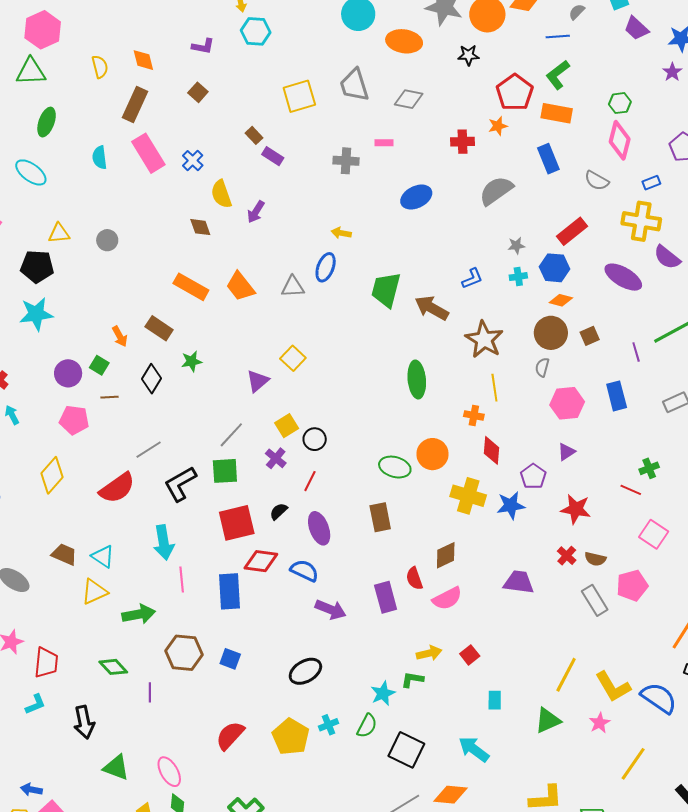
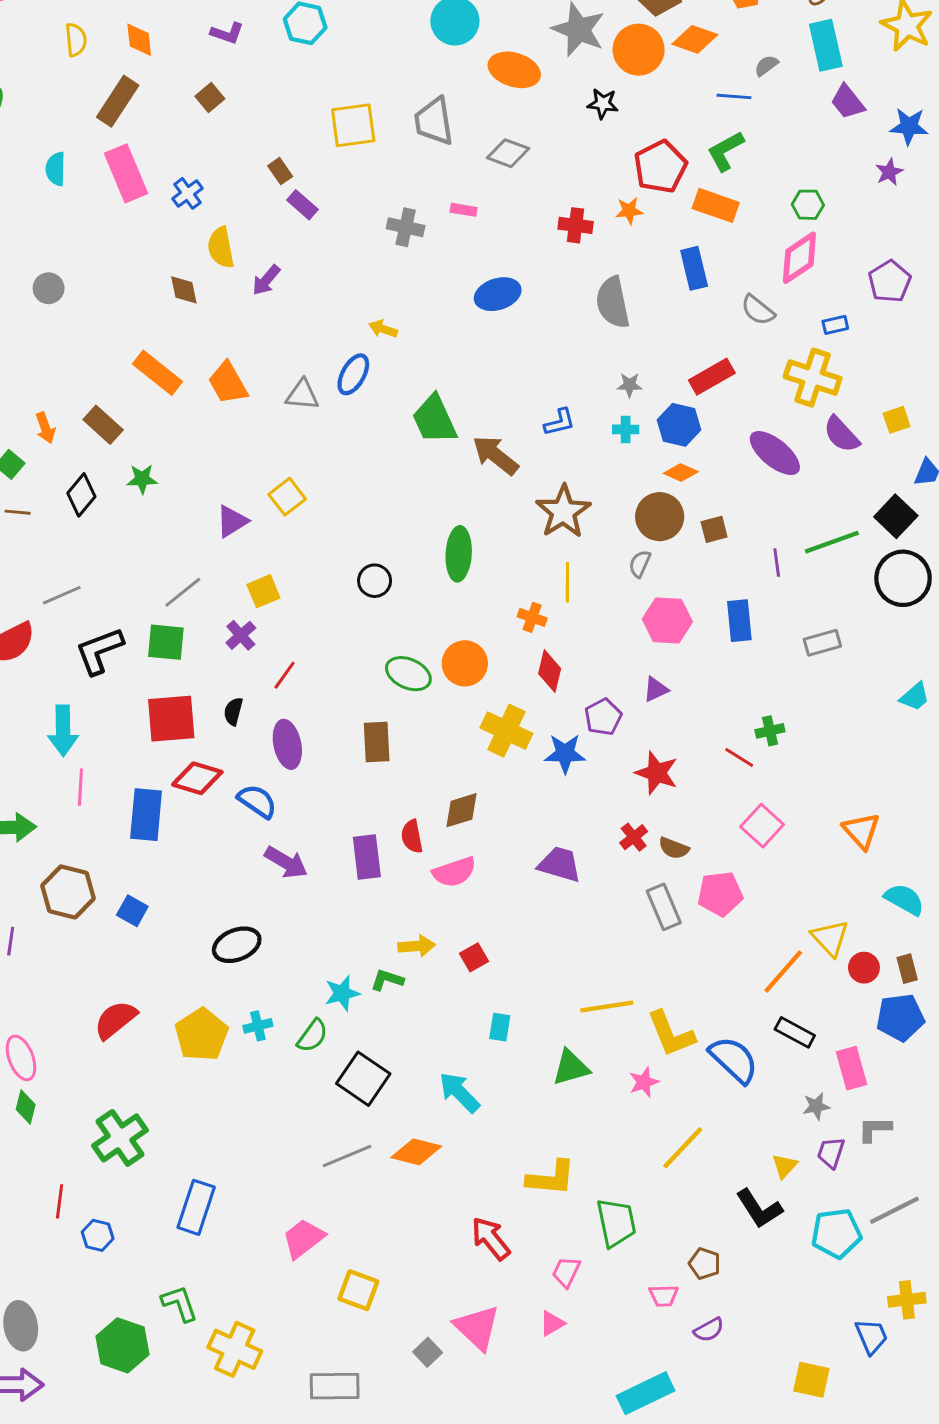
pink diamond: (620, 140) -> (799, 258), turned 33
gray semicircle: (496, 191) -> (613, 302), turned -75
green trapezoid: (386, 290) -> (434, 419), turned -48
black circle: (315, 439) -> (375, 581), moved
black semicircle: (279, 511) -> (233, 711), turned -42
yellow line: (566, 675) -> (607, 1006), turned 45

